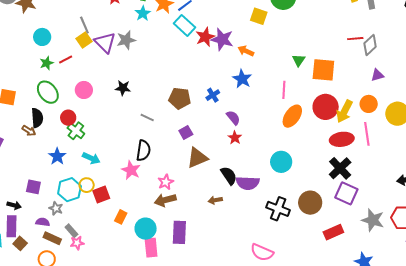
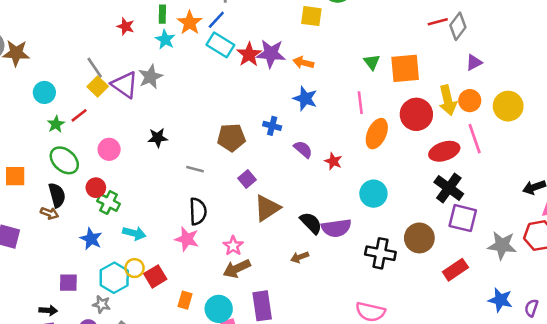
blue cross: (213, 95) -> (272, 126), turned -32
yellow arrow: (344, 111) -> (448, 100), moved, turned -30
red star: (235, 138) -> (333, 161), moved

